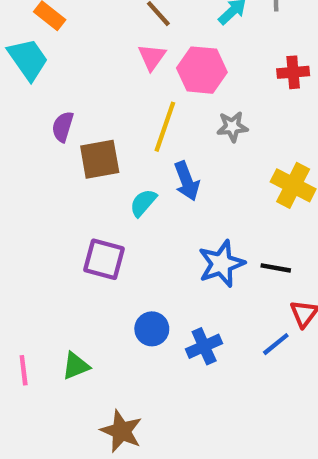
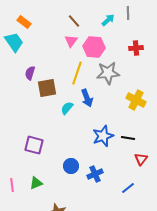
gray star: (232, 127) -> (108, 73), size x1.6
purple square: (104, 259) -> (34, 145), moved
blue line: (276, 344) -> (128, 188), moved

